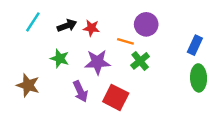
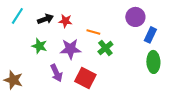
purple circle: (146, 24) -> (135, 17), moved
brown star: (28, 85) -> (13, 80), moved

